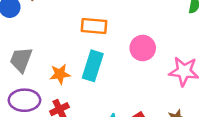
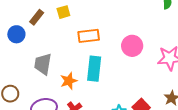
gray trapezoid: (21, 60) -> (43, 64), moved

